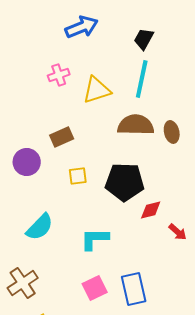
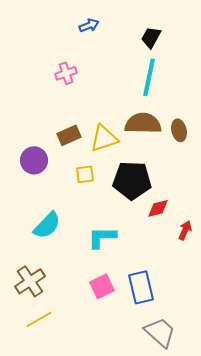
blue arrow: (82, 27) -> (89, 25), size x0.6
yellow triangle: (97, 90) -> (104, 138), moved
red arrow: (178, 232) -> (185, 230), turned -108

